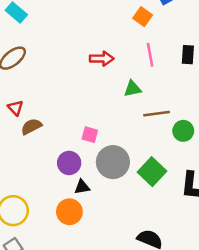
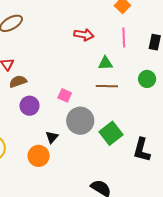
brown line: (157, 114) -> (107, 86), moved
green circle: (183, 131) -> (147, 79), moved
purple circle: (69, 163) -> (30, 106), moved
black triangle: (82, 187) -> (52, 137), turned -48

